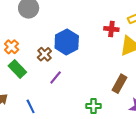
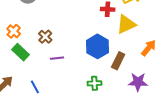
blue hexagon: (67, 42) -> (98, 46), moved
purple line: (56, 77) -> (57, 58), turned 48

